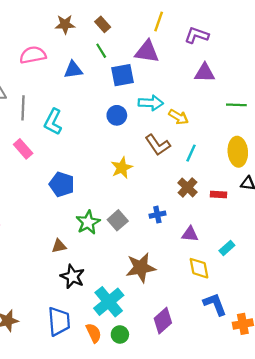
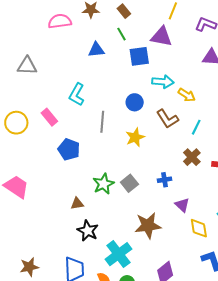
pink semicircle: (33, 55) -> (60, 21), moved
gray line: (23, 108) -> (102, 122), moved
blue circle: (117, 115) -> (135, 102), moved
blue pentagon: (62, 184) -> (69, 149), moved
purple triangle: (190, 234) -> (182, 205), moved, turned 35

